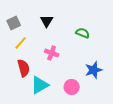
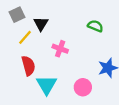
black triangle: (47, 21) -> (41, 24), moved
cyan triangle: (40, 85) -> (47, 85), turned -30

